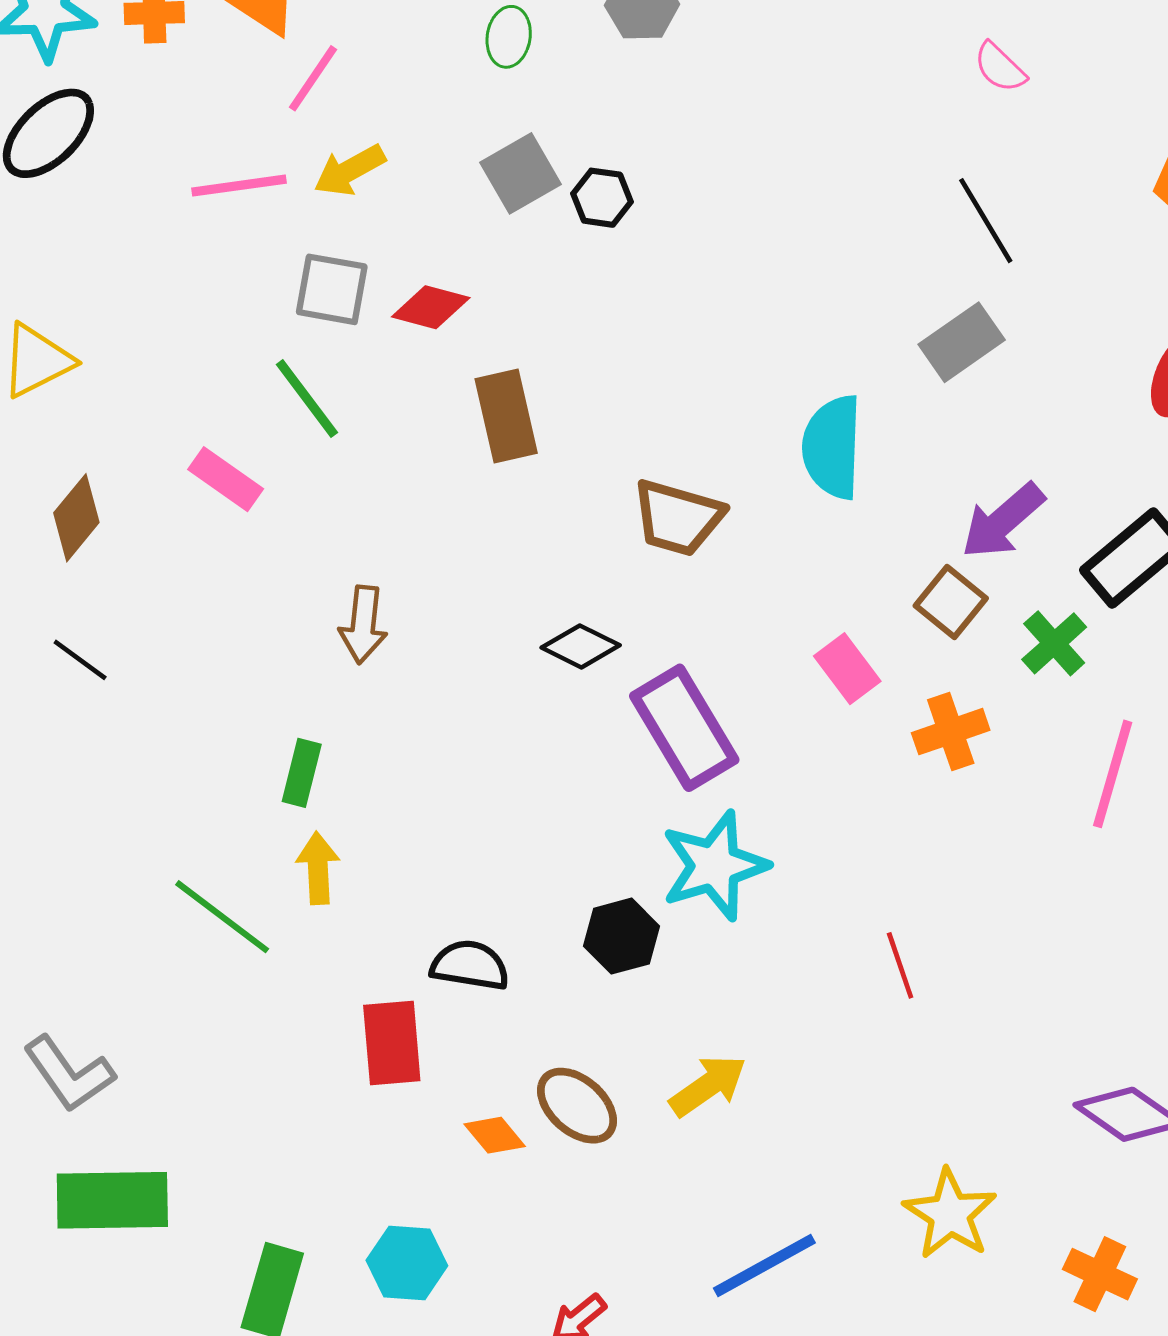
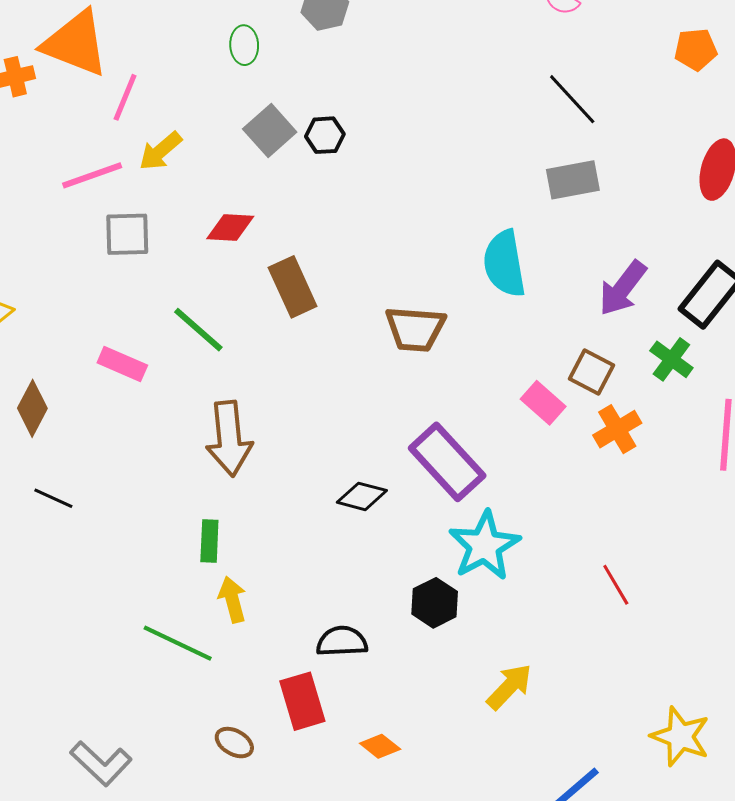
gray square: (332, 289) -> (127, 234), moved
gray rectangle: (962, 342) -> (573, 180), turned 36
green line: (307, 399) -> (198, 330), moved
brown square: (951, 602) -> (591, 372), moved
brown arrow: (363, 625) -> (229, 439), size x1.5
black diamond: (581, 646) -> (362, 496), moved
brown ellipse: (577, 1106) -> (234, 743), moved, size x0.7

